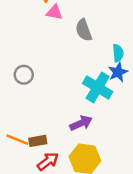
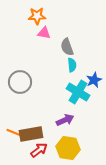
cyan semicircle: (118, 53) -> (72, 65), moved
gray circle: (24, 75) -> (20, 82), size x1.5
brown rectangle: (38, 141) -> (31, 134), size x1.6

